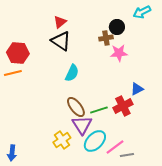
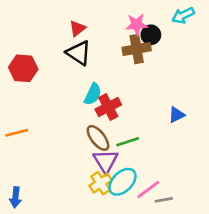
brown cross: (106, 38) -> (137, 49), size x1.5
pink star: (119, 53) -> (137, 24), moved
orange line: (13, 73) -> (17, 133), moved
red cross: (123, 106) -> (108, 107), moved
yellow cross: (62, 140) -> (101, 183), moved

